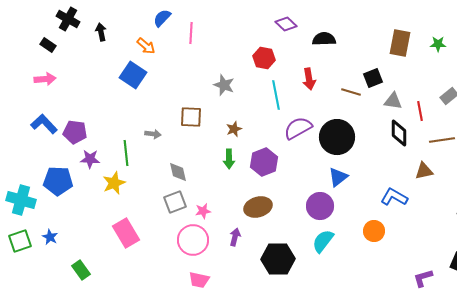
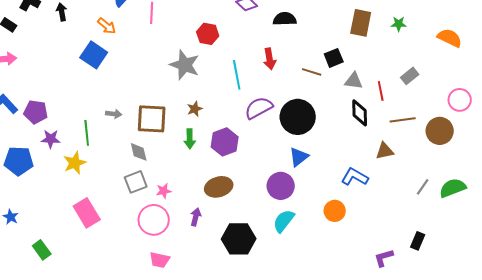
red hexagon: (264, 58) -> (208, 34), moved
gray star: (224, 85) -> (185, 65), size x1.4
brown square: (191, 117) -> (152, 119), moved, size x1.4

